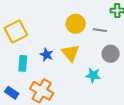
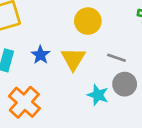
gray line: (100, 30) -> (116, 58), moved
gray circle: (111, 54) -> (125, 84), moved

